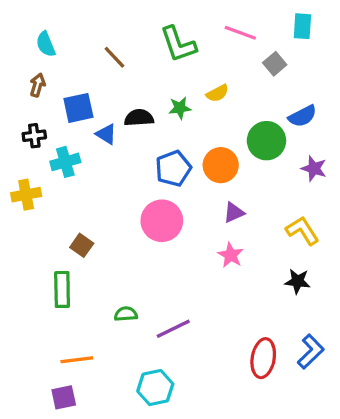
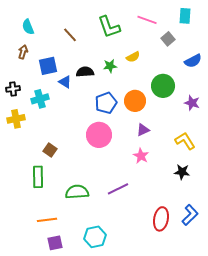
blue semicircle: (302, 116) -> (193, 61), moved
black cross: (34, 136) -> (13, 89), moved
green semicircle: (126, 314) -> (77, 192), size x1.6
purple line: (173, 329) -> (118, 189), moved
purple square: (64, 397) -> (55, 243), moved

